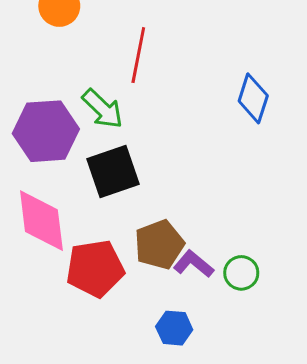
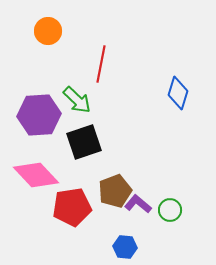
pink diamond: (41, 221) -> (36, 175), turned -36

